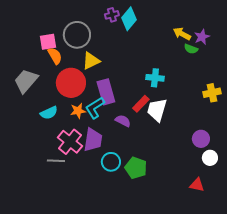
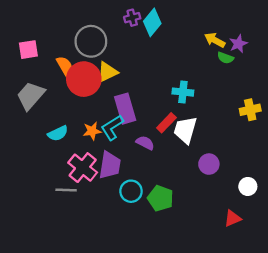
pink square: (48, 42) -> (28, 50), moved
red circle: (71, 83) -> (84, 79), moved
purple circle: (201, 139) -> (209, 164), moved
red triangle: (197, 185) -> (232, 218), turned -35

